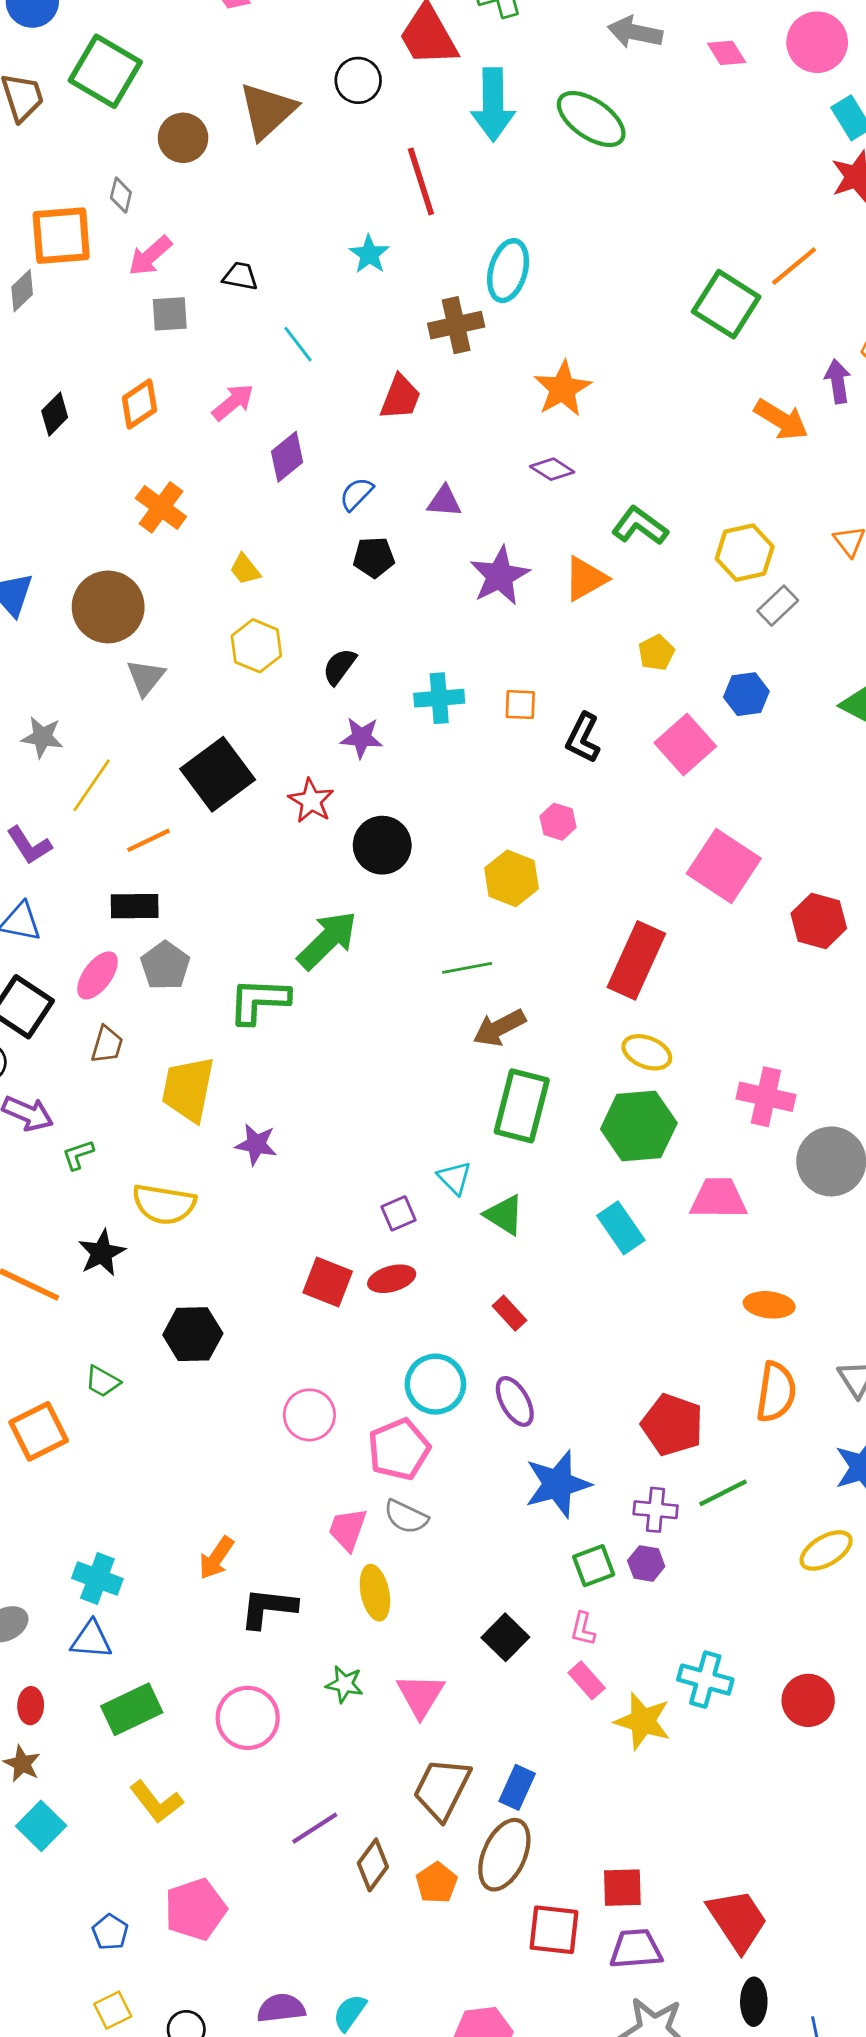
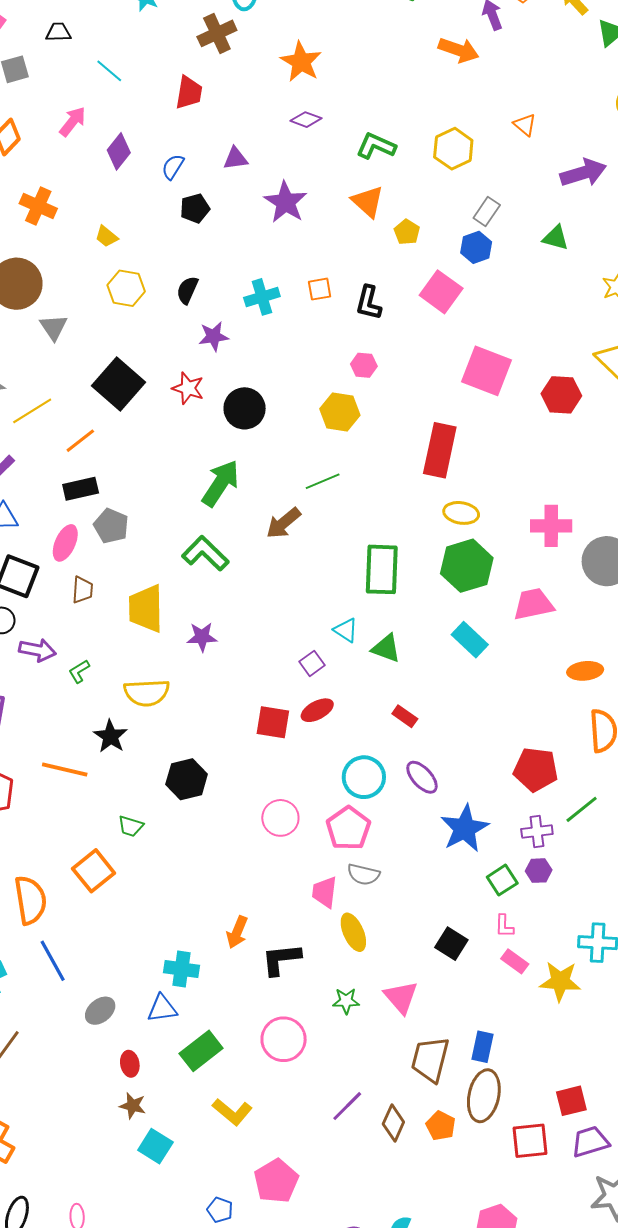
orange triangle: (585, 579) -> (368, 202), moved, turned -36
gray rectangle: (778, 606) -> (487, 212), moved
yellow line: (92, 785) -> (32, 411), turned 36
green L-shape: (259, 1001) -> (205, 553), moved, turned 54
brown arrow: (499, 1028) -> (283, 523), moved
cyan cross: (97, 1578) -> (181, 969), moved

